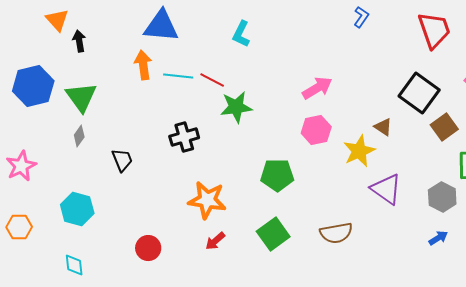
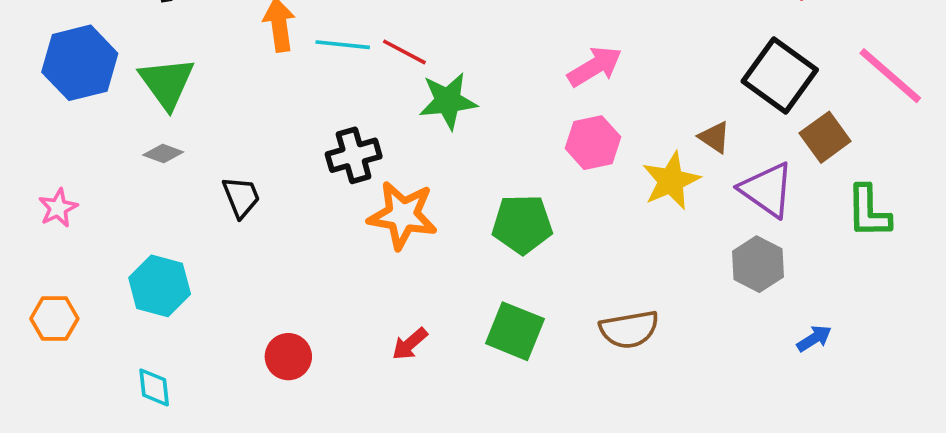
gray diamond: (79, 136) -> (163, 154), turned 75
pink star: (21, 166) -> (58, 208), size x0.7
purple triangle: (386, 189) -> (767, 190), moved
gray hexagon: (442, 197) -> (758, 264), moved
orange star: (207, 200) -> (403, 215), moved
green square: (273, 234) -> (515, 331), turned -32

